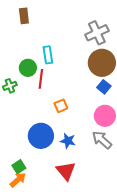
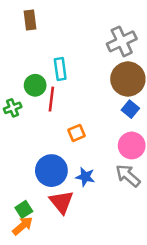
red triangle: (66, 171) -> (61, 202), moved

